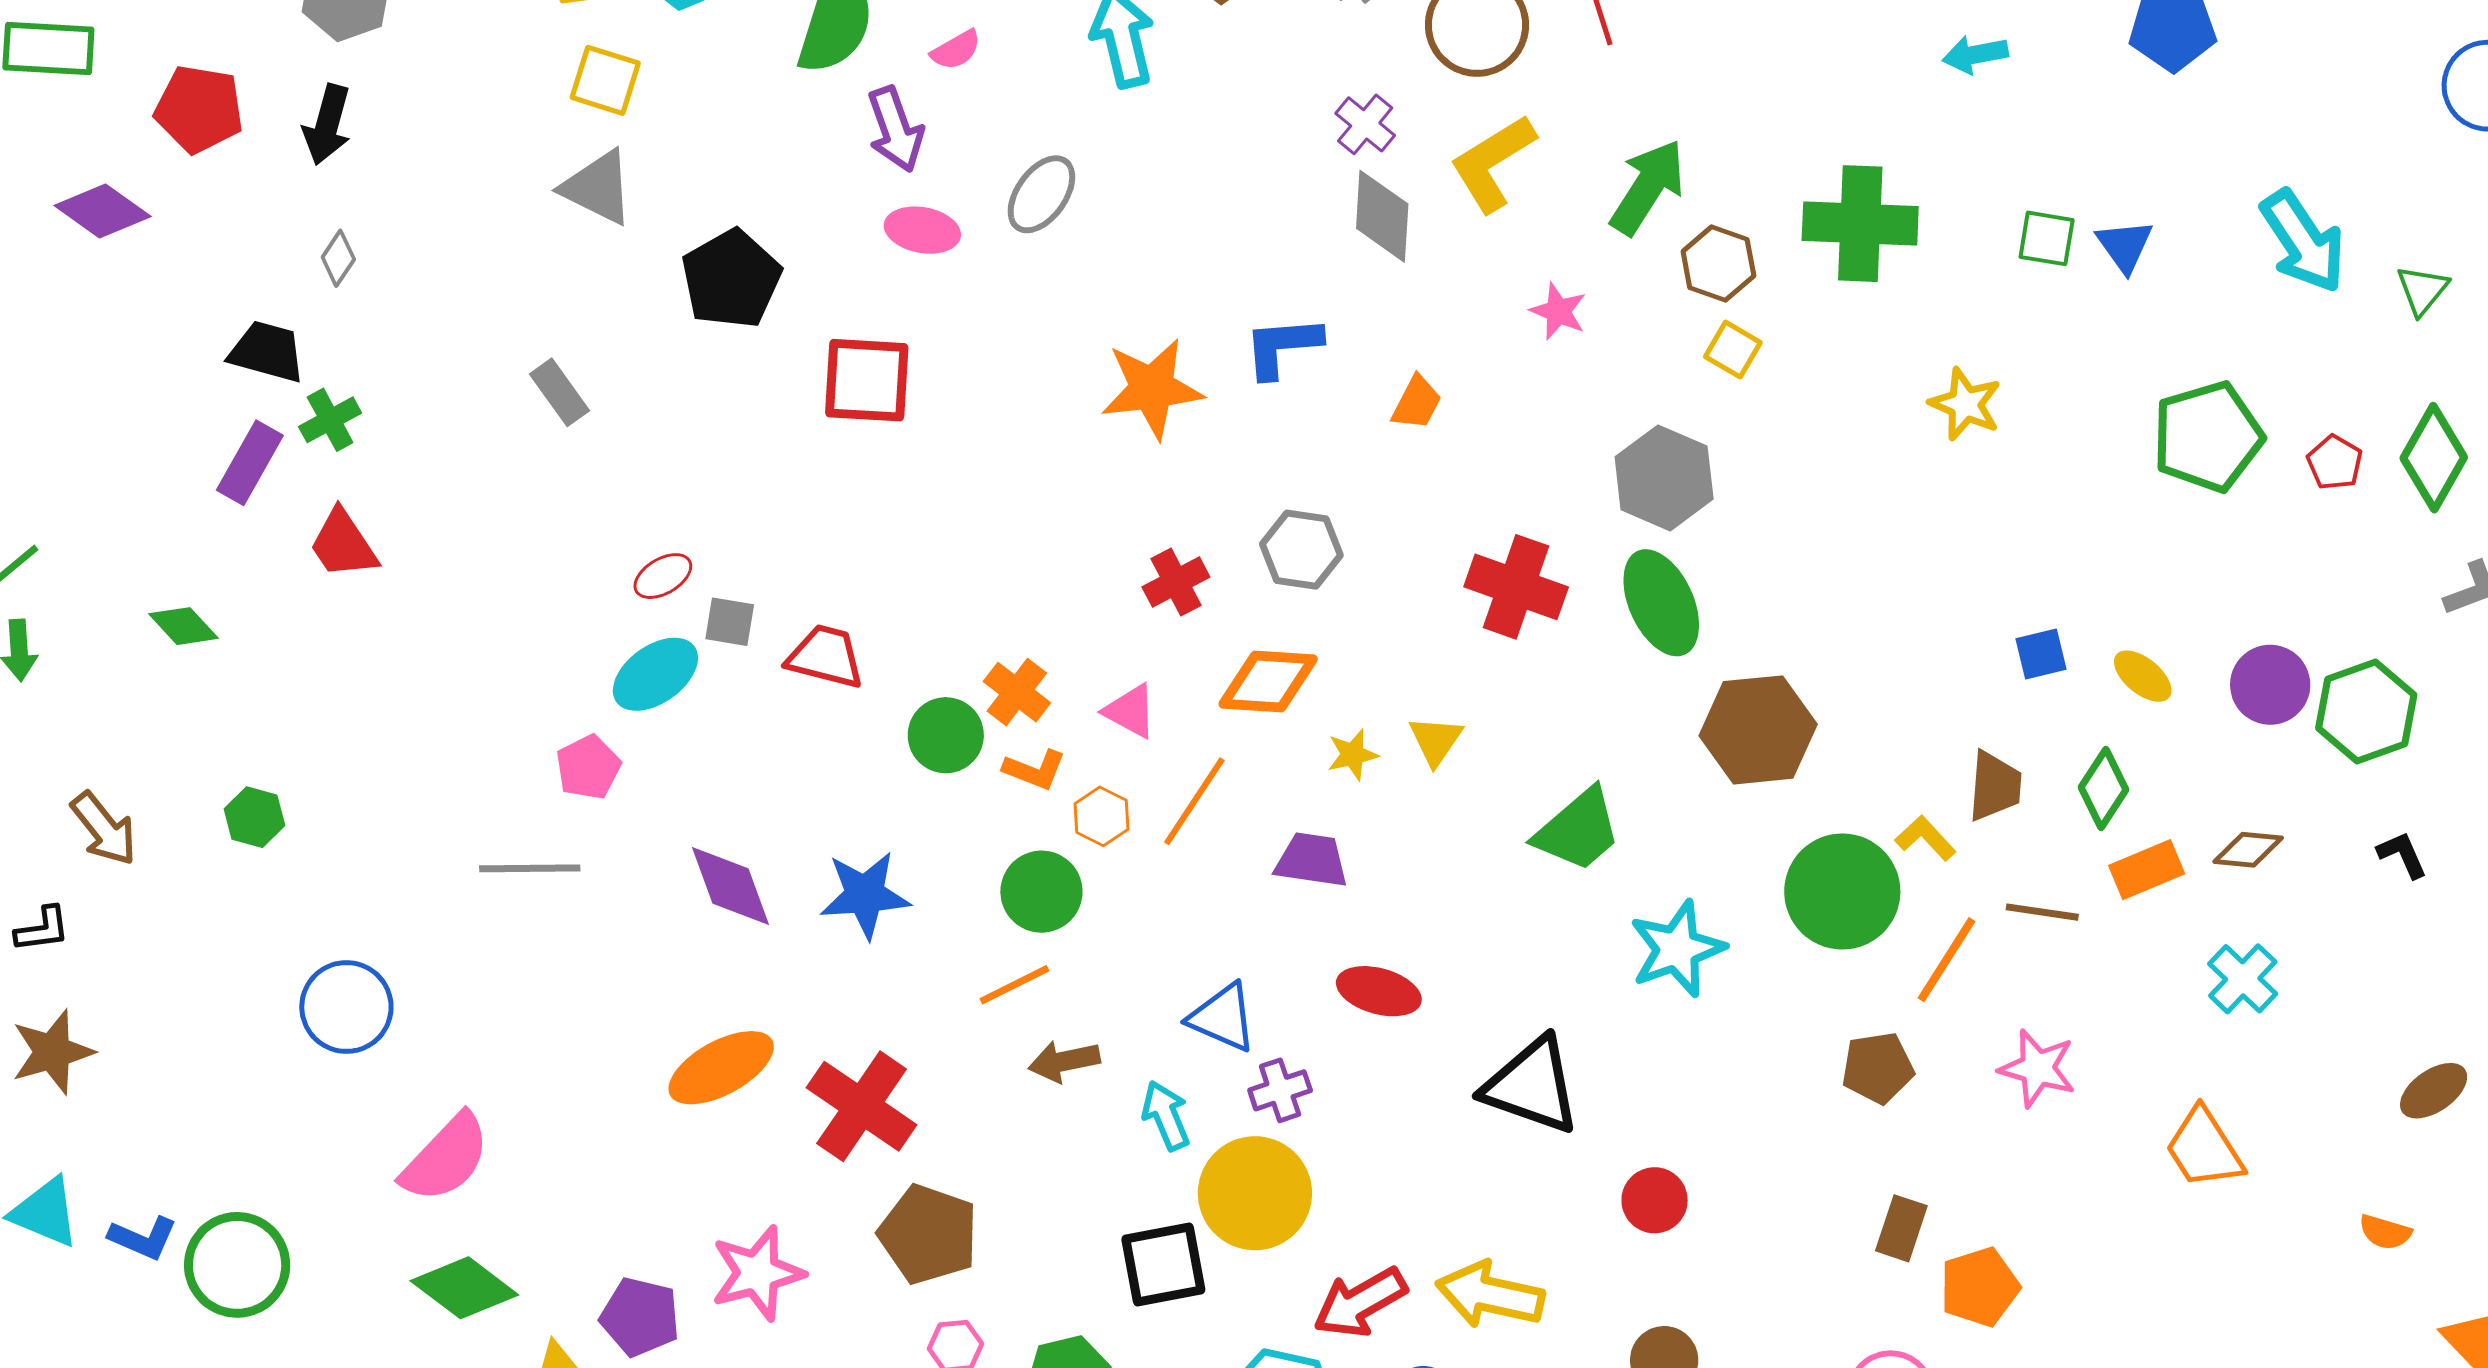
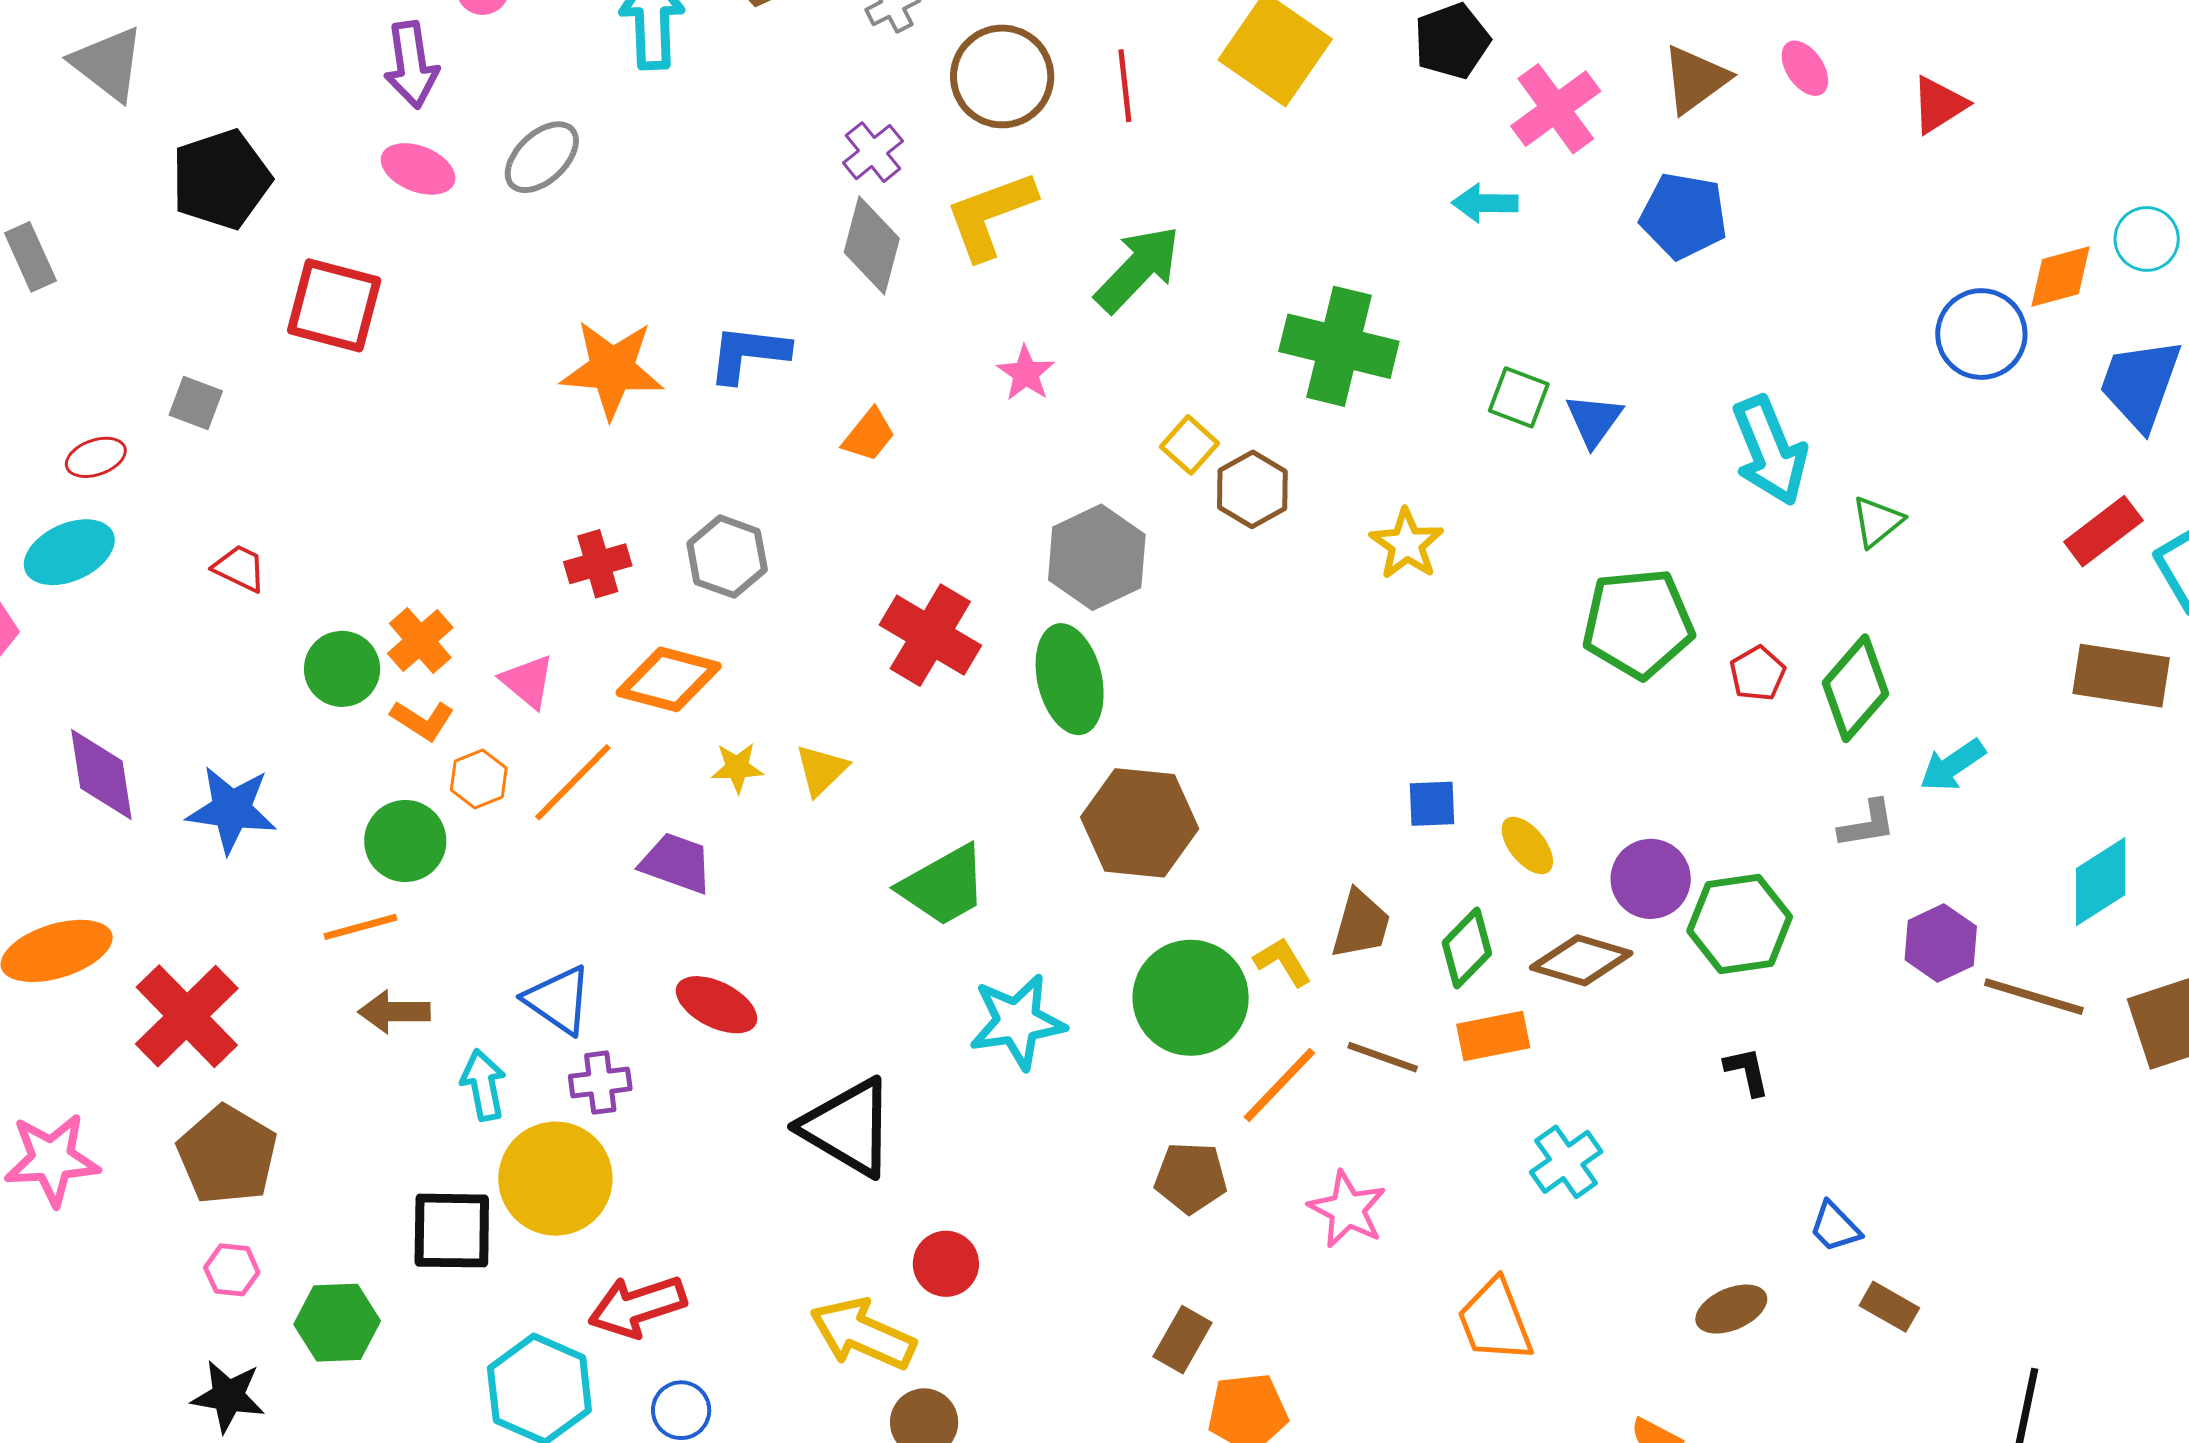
brown hexagon: (1718, 264) -> (1252, 489), moved
gray square: (730, 622) -> (196, 403), moved
red trapezoid: (826, 657) -> (240, 568), size x0.7
brown diamond: (2248, 850) -> (1581, 960), moved, size x1.4
yellow arrow: (1490, 1295) -> (863, 1334), moved

